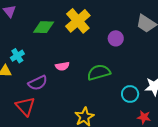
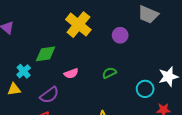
green diamond: (44, 27) -> (46, 54), moved
green semicircle: (99, 72) -> (109, 73), size x0.6

